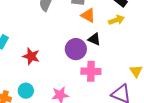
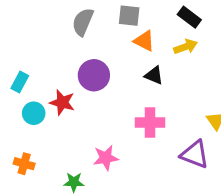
purple circle: (76, 49) -> (94, 75), moved
cyan circle: (26, 91) -> (34, 113), moved

